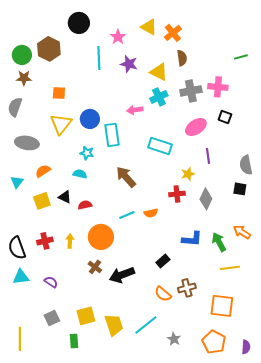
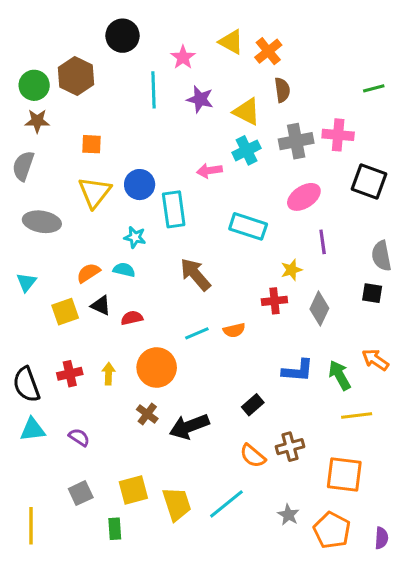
black square: (225, 117) -> (369, 181), moved, size x1.6
orange semicircle: (43, 171) -> (88, 273), moved
gray star: (174, 339) -> (288, 515), moved

